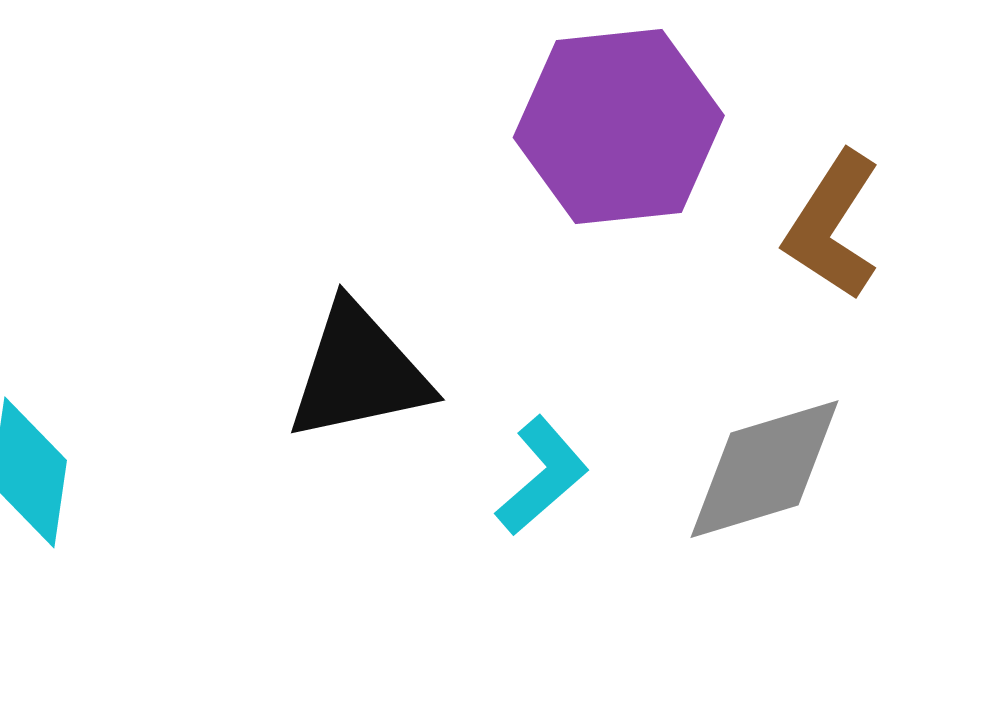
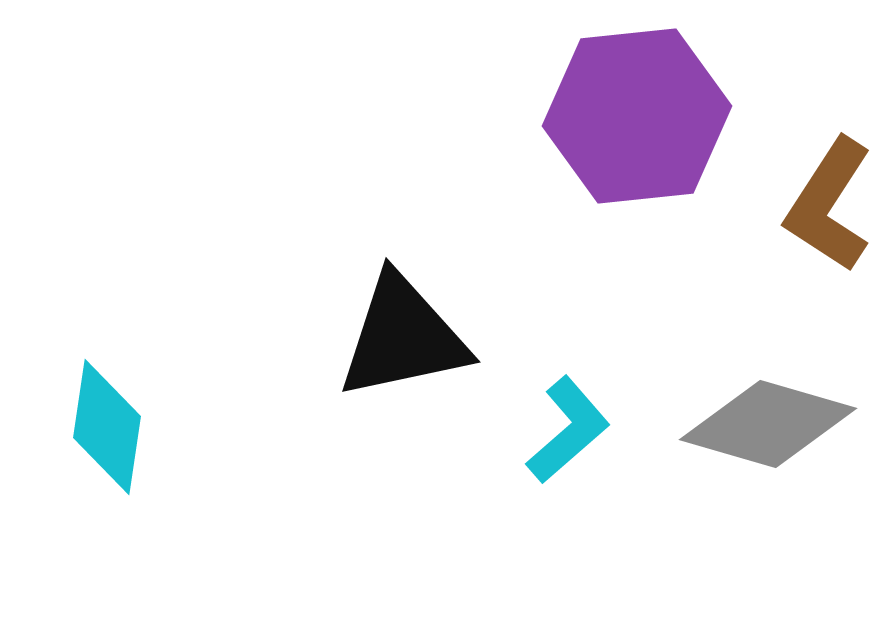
gray diamond: (764, 469) -> (768, 424), turned 33

